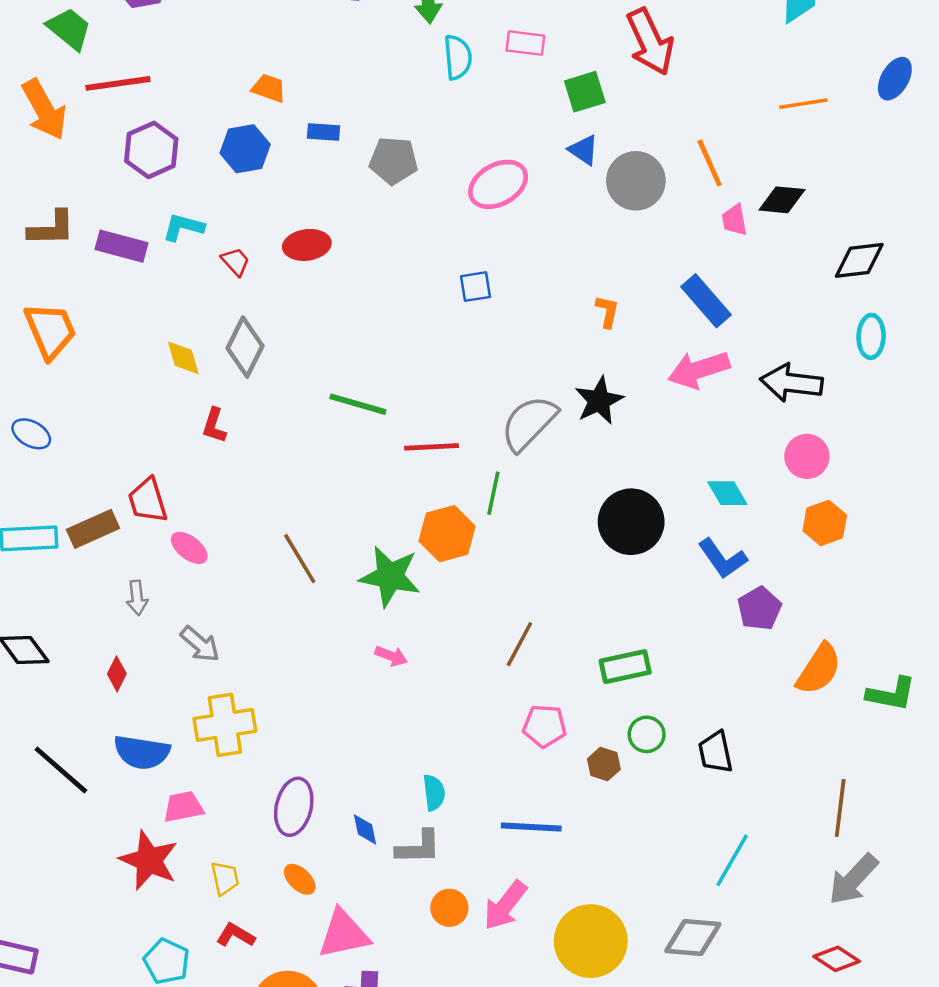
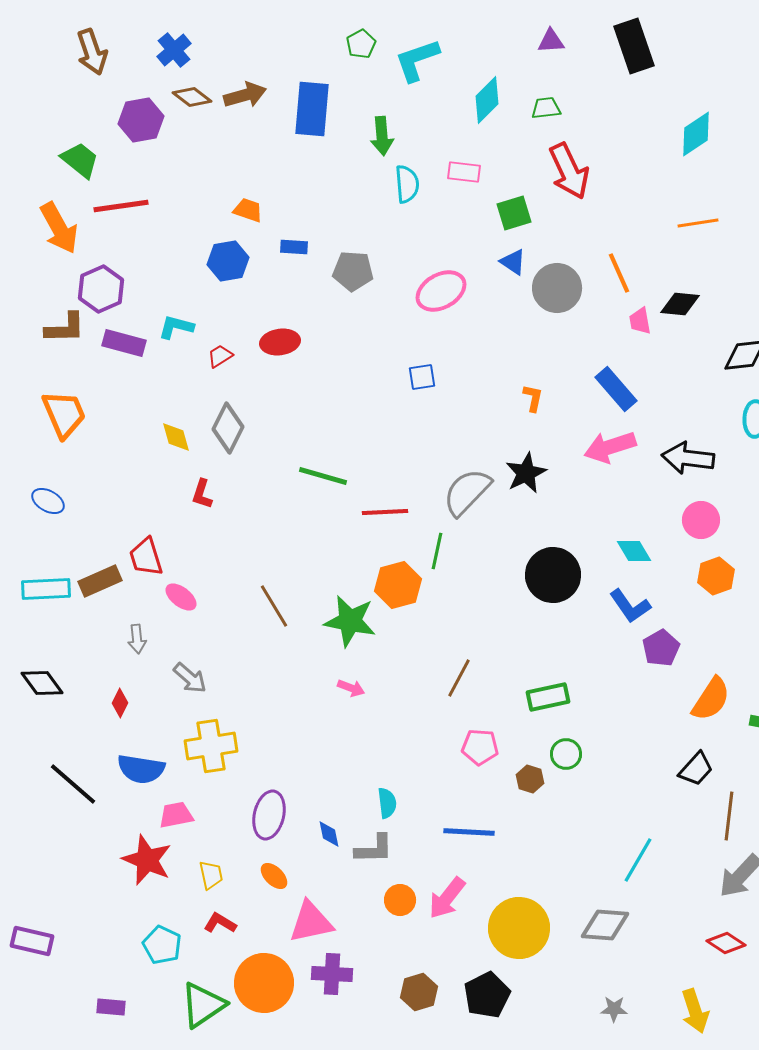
purple hexagon: (151, 150) -> (101, 289), moved
red trapezoid: (236, 262) -> (220, 356), turned -80
black trapezoid: (715, 752) -> (696, 769), moved, turned -126

